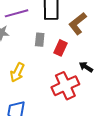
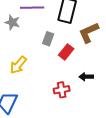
black arrow: (86, 67) -> (86, 77), turned -48
red cross: (65, 86) -> (62, 90), size x0.6

